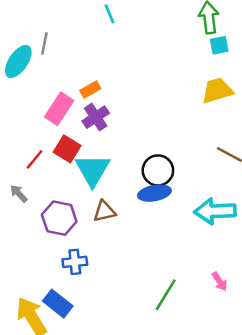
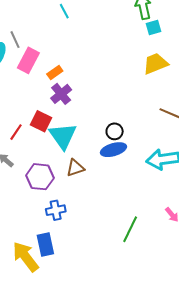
gray line: (44, 44) -> (15, 40), turned -30
pink rectangle: (59, 109) -> (28, 60), moved
black circle: (158, 170) -> (115, 131), size x0.7
blue rectangle: (58, 304) -> (45, 245), turned 45

